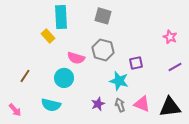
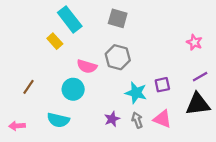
cyan rectangle: (61, 17) -> (70, 19), turned -35
purple square: (136, 63) -> (162, 85), moved
black triangle: (170, 107) -> (198, 104), moved
pink arrow: (15, 110) -> (17, 126), turned 128

